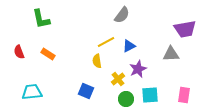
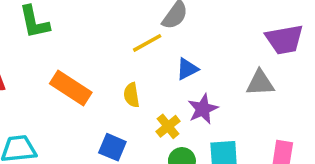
yellow line: (106, 42) -> (147, 43), moved
orange rectangle: (48, 54) -> (71, 88), moved, size x1.6

